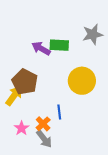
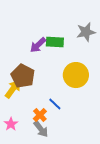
purple arrow: (41, 48) -> (38, 45), turned -72
blue line: (59, 112) -> (55, 104), turned -40
pink star: (22, 128) -> (11, 124), moved

